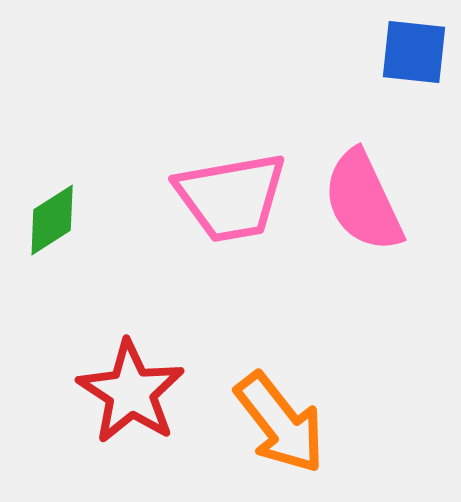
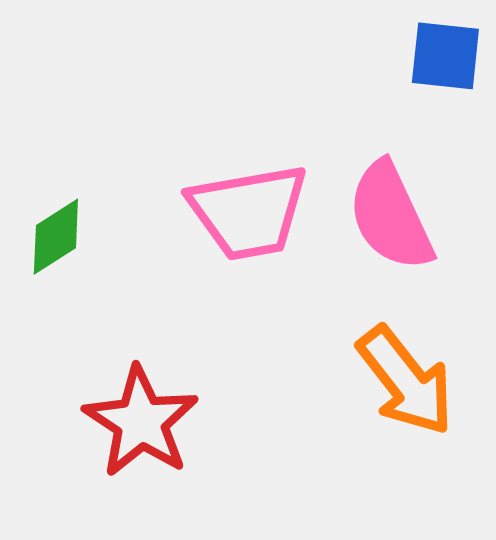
orange arrow: (280, 423) -> (406, 381), moved

